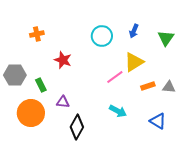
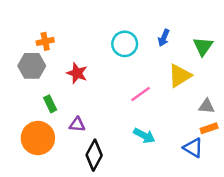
yellow triangle: (134, 62) -> (180, 76), moved
gray hexagon: (15, 75) -> (32, 66), moved
orange rectangle: (148, 86) -> (209, 128), moved

